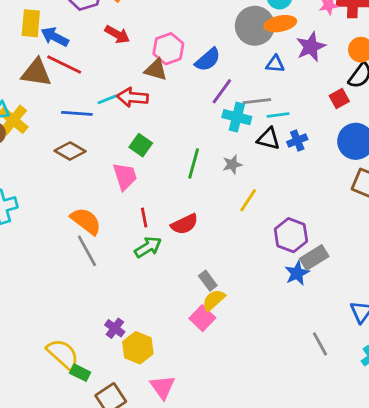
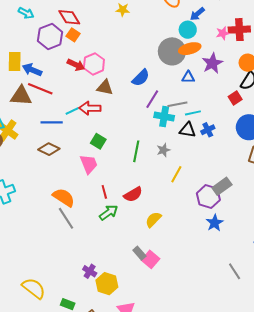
pink hexagon: (168, 49) -> (94, 64), moved
gray rectangle: (314, 257) -> (222, 186), moved
gray rectangle: (208, 281) -> (139, 253), moved
yellow semicircle: (214, 300) -> (153, 220), moved
yellow semicircle: (63, 354) -> (34, 288), moved

